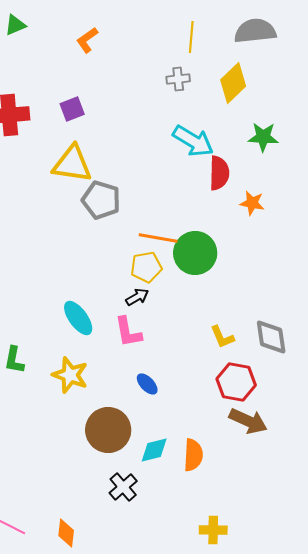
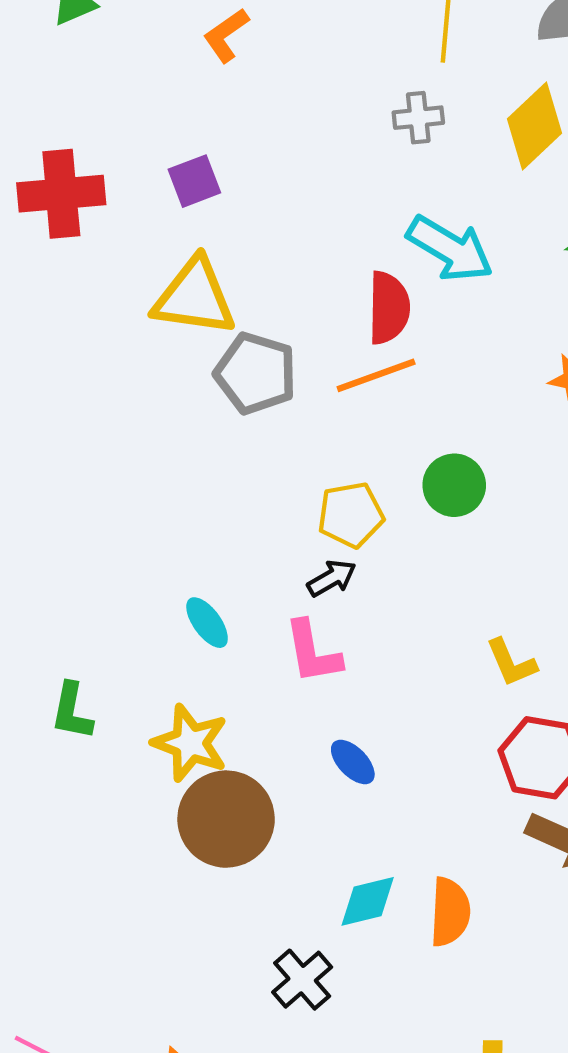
red semicircle: (219, 173) -> (389, 308), moved
orange line: (158, 238) -> (376, 375), moved, turned -30
green circle: (195, 253) -> (454, 485), size x0.7
cyan ellipse: (78, 318) -> (207, 623), size x0.7
brown circle: (108, 430) -> (226, 819), moved

